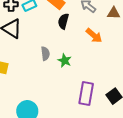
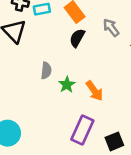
orange arrow: (94, 36) -> (94, 91), moved

